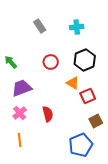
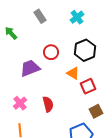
cyan cross: (77, 27) -> (77, 17), turned -32
green arrow: (11, 62) -> (11, 33), moved
purple trapezoid: (22, 88) -> (30, 68), moved

